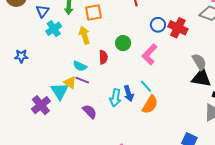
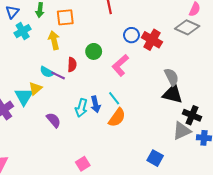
purple line: (82, 80) -> (58, 75), moved
yellow triangle: (70, 83) -> (35, 88), turned 40

